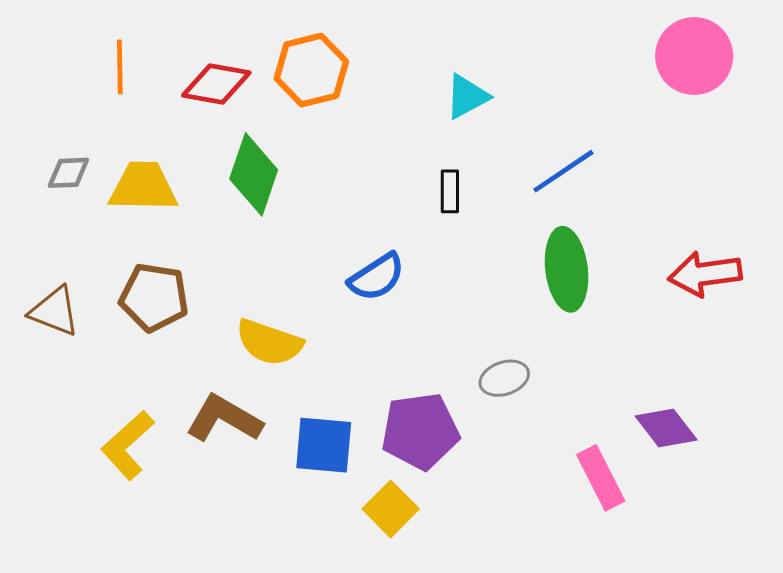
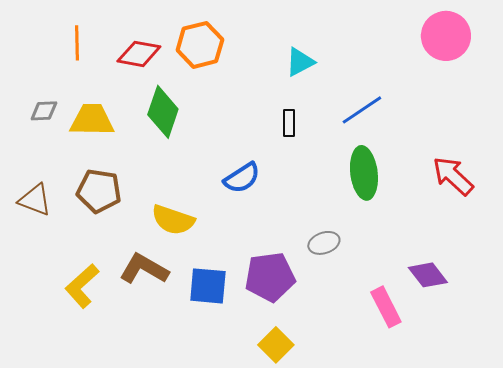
red arrow: (705, 274) -> (453, 176), turned 51
yellow square: (391, 509) -> (276, 345), moved

